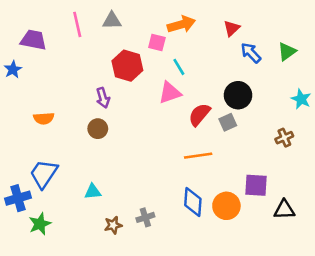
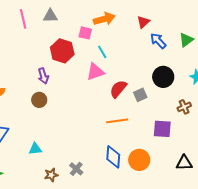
black circle: (238, 95) -> (163, 77), moved
purple square: (256, 185) -> (162, 129), moved
gray cross: (145, 217) -> (76, 169), turned -32

